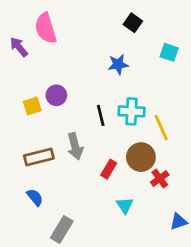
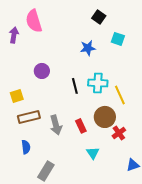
purple arrow: (19, 47) -> (14, 35), turned 49
cyan square: (169, 52) -> (118, 39), moved
yellow square: (32, 106) -> (17, 96), moved
gray arrow: (75, 146) -> (56, 125), moved
red rectangle: (109, 169) -> (81, 126), turned -56
blue semicircle: (35, 197) -> (26, 147), turned 32

